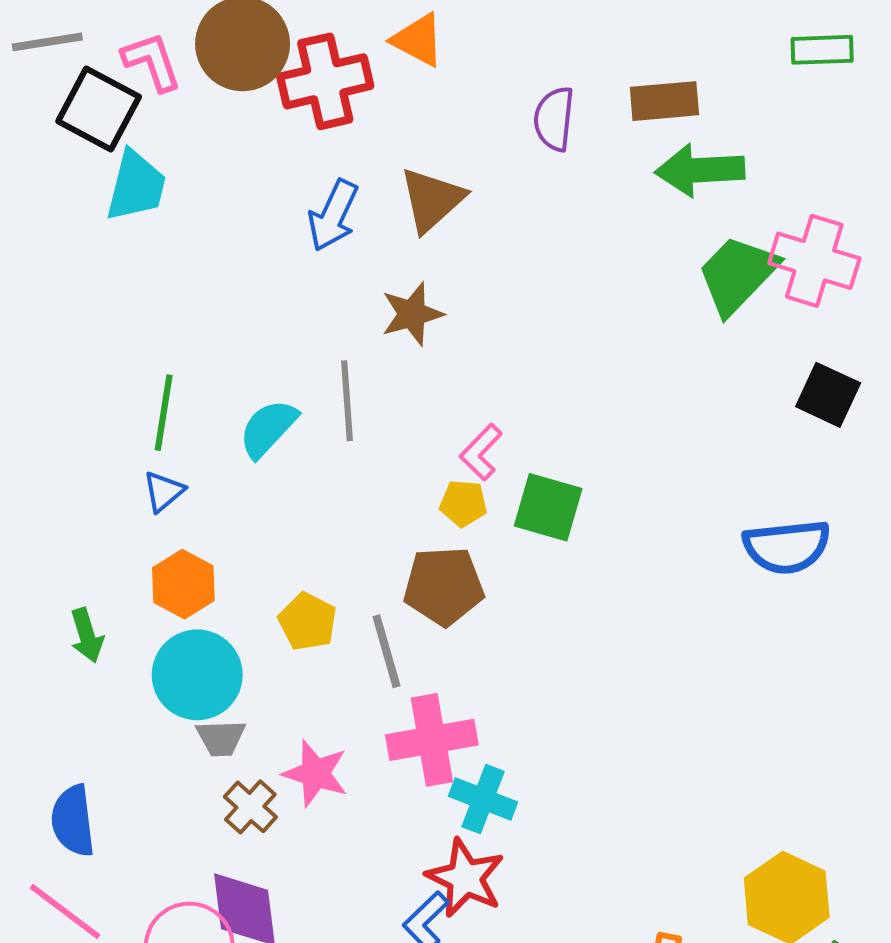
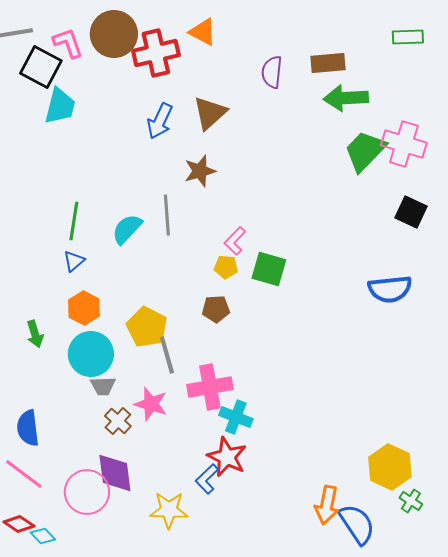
brown pentagon: (444, 586) -> (216, 309), size x0.7
yellow pentagon: (308, 622) -> (147, 327), size x1.4
gray line: (386, 651) -> (167, 355), moved

